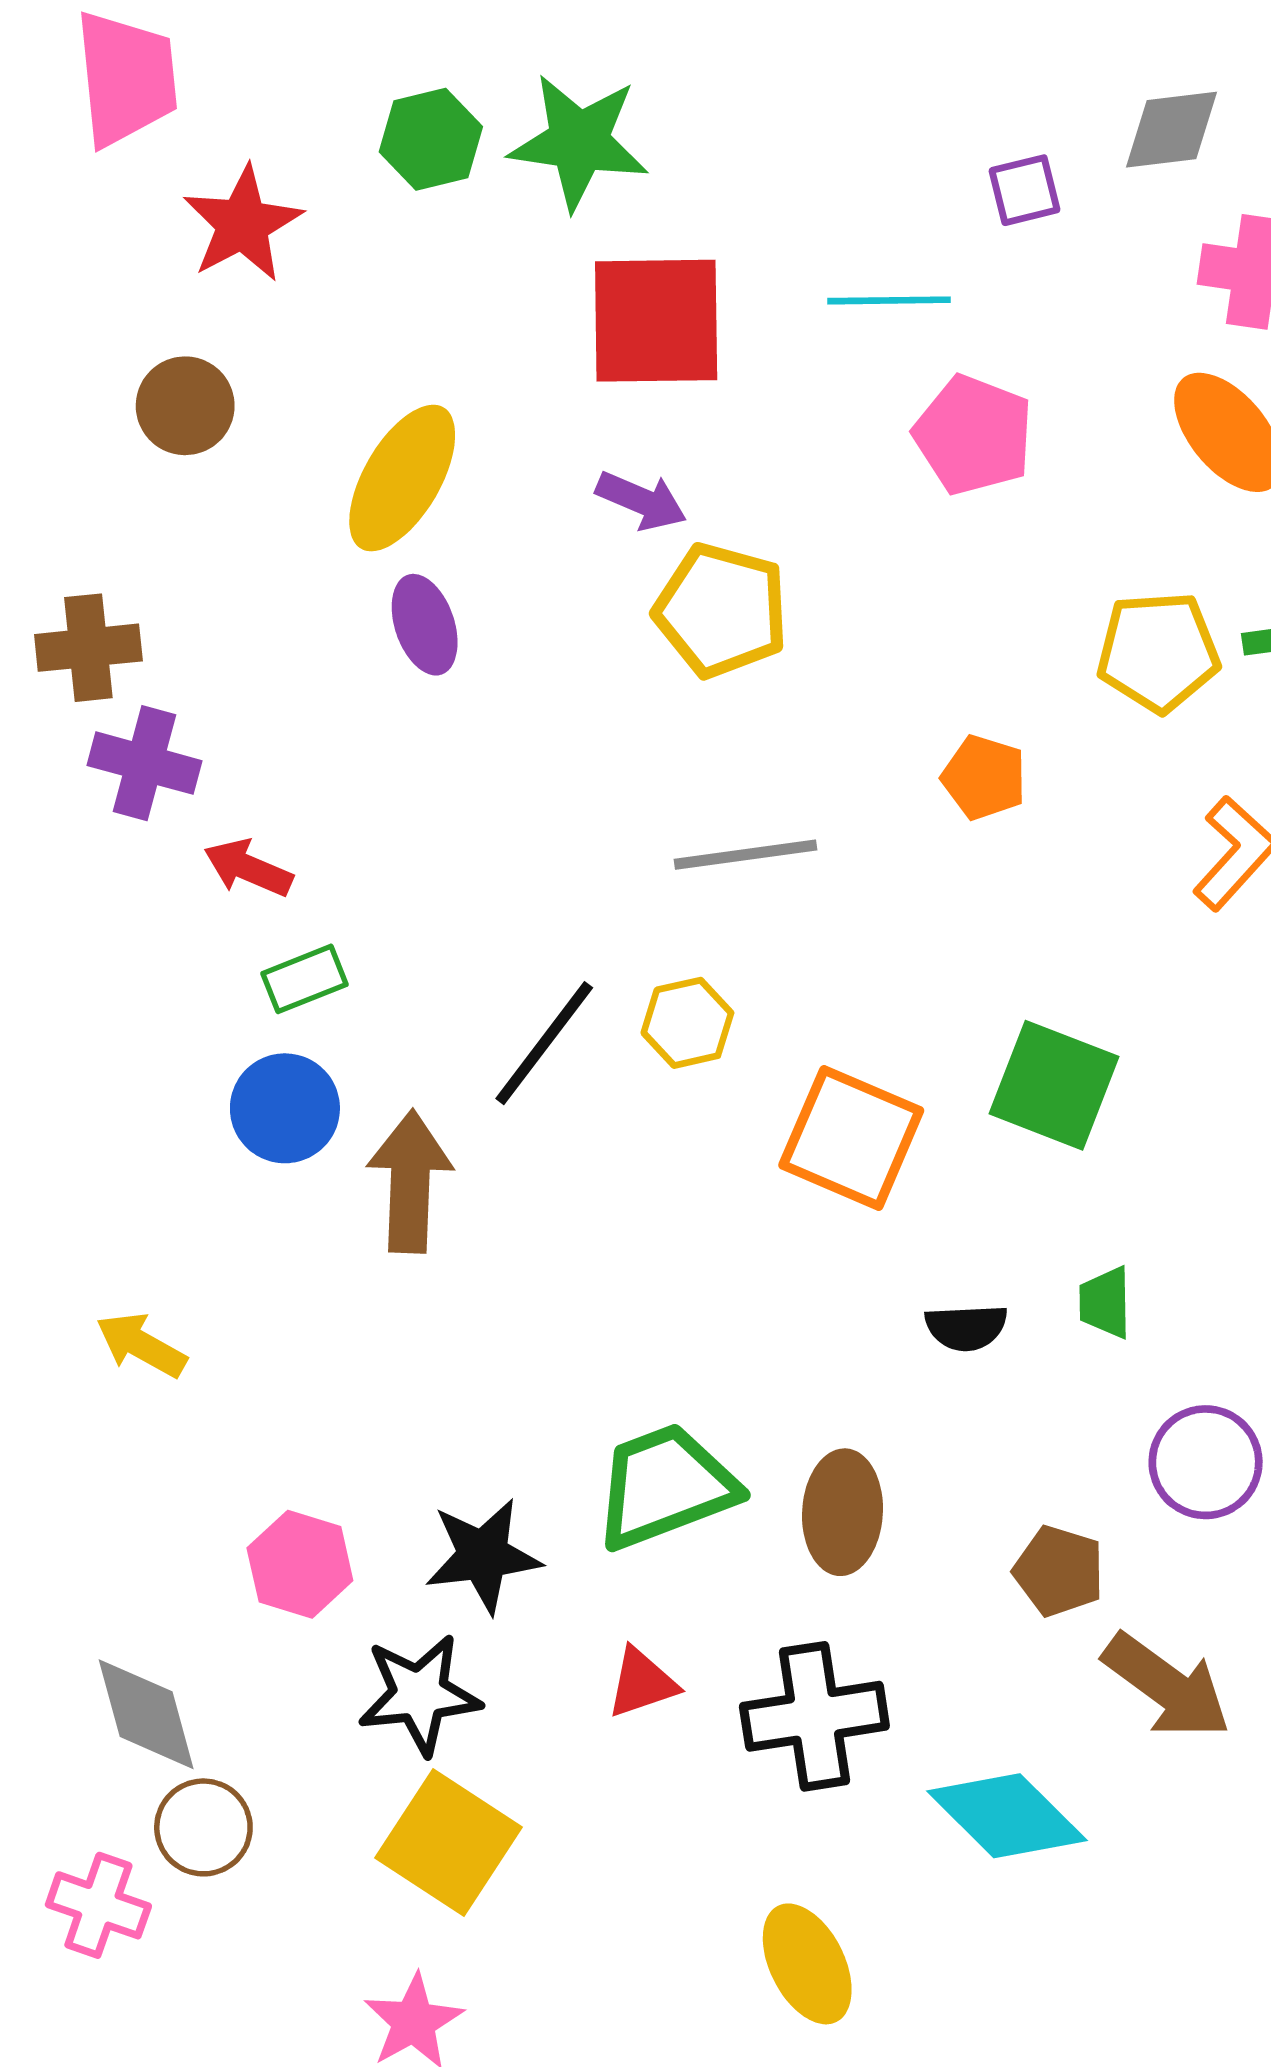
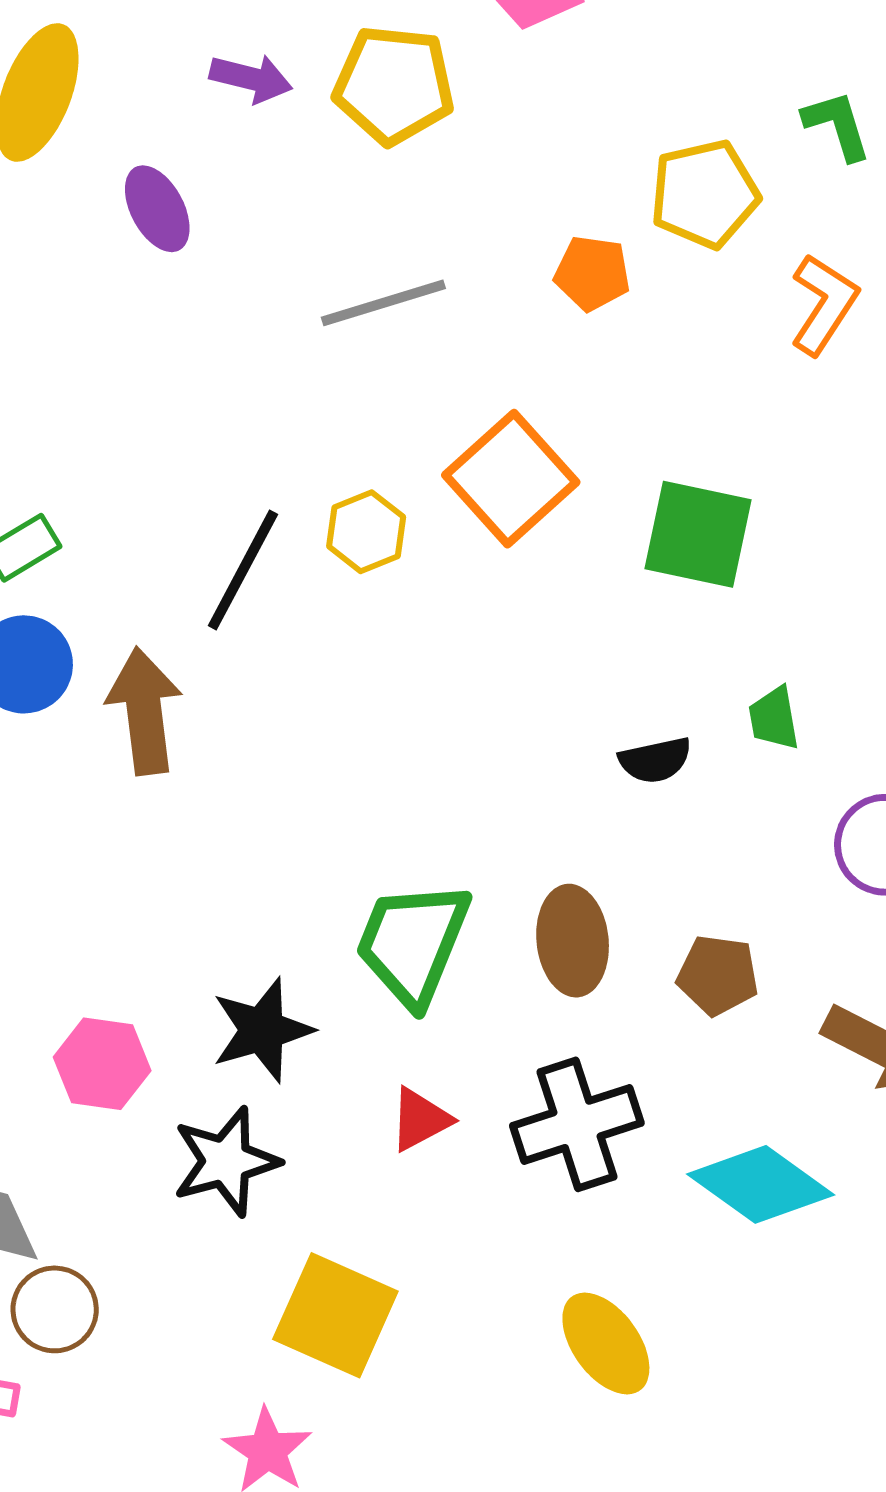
yellow pentagon: (721, 610) -> (394, 85), moved
purple ellipse: (425, 625) -> (157, 209), moved
yellow pentagon: (1158, 652) -> (705, 194), moved
gray line: (746, 855) -> (383, 303), moved
orange square: (851, 1138) -> (511, 479), moved, turned 34
green trapezoid: (665, 1486) -> (413, 943), turned -38
brown pentagon: (1059, 1571) -> (718, 975), moved
yellow square: (448, 1842) -> (335, 1315), moved

